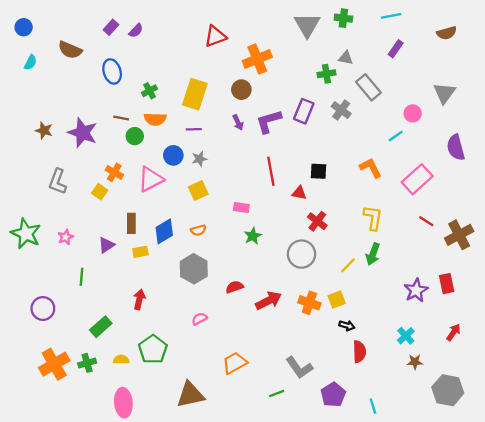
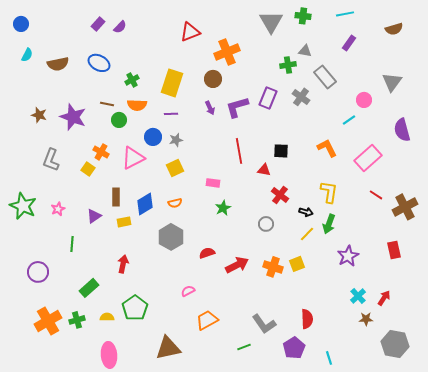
brown semicircle: (70, 50) -> (58, 64), moved, turned -35
blue ellipse: (112, 71) -> (99, 63), turned -45
gray circle: (301, 254) -> (266, 224), size x0.6
purple star: (416, 290) -> (348, 256), moved
pink semicircle: (199, 319) -> (188, 291), moved
black arrow: (347, 326) -> (306, 212), moved
red arrow: (453, 332) -> (384, 298), moved
red semicircle: (359, 352) -> (307, 319), moved

